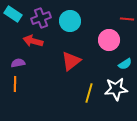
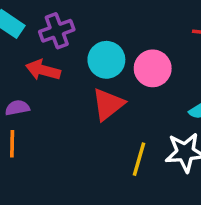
cyan circle: (70, 21) -> (106, 60), moved
pink circle: (109, 40) -> (153, 68), moved

